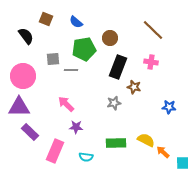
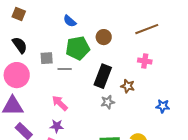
brown square: (46, 19) -> (19, 14), moved
brown line: (153, 30) -> (147, 29), turned -65
black semicircle: (26, 36) -> (20, 45), moved
black rectangle: (118, 67) -> (103, 76), moved
purple star: (76, 127) -> (57, 126), moved

